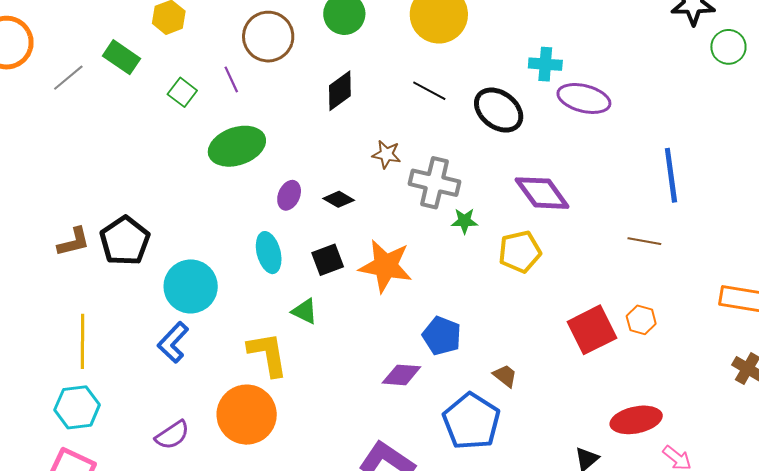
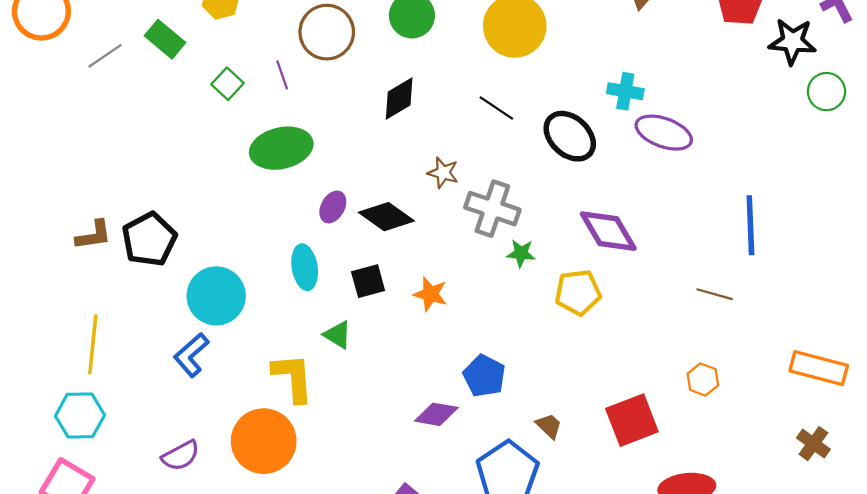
black diamond: (339, 199) -> (386, 217), size x1.6
orange star: (386, 266) -> (430, 294), size x0.6
red square: (592, 330) -> (632, 420), moved

